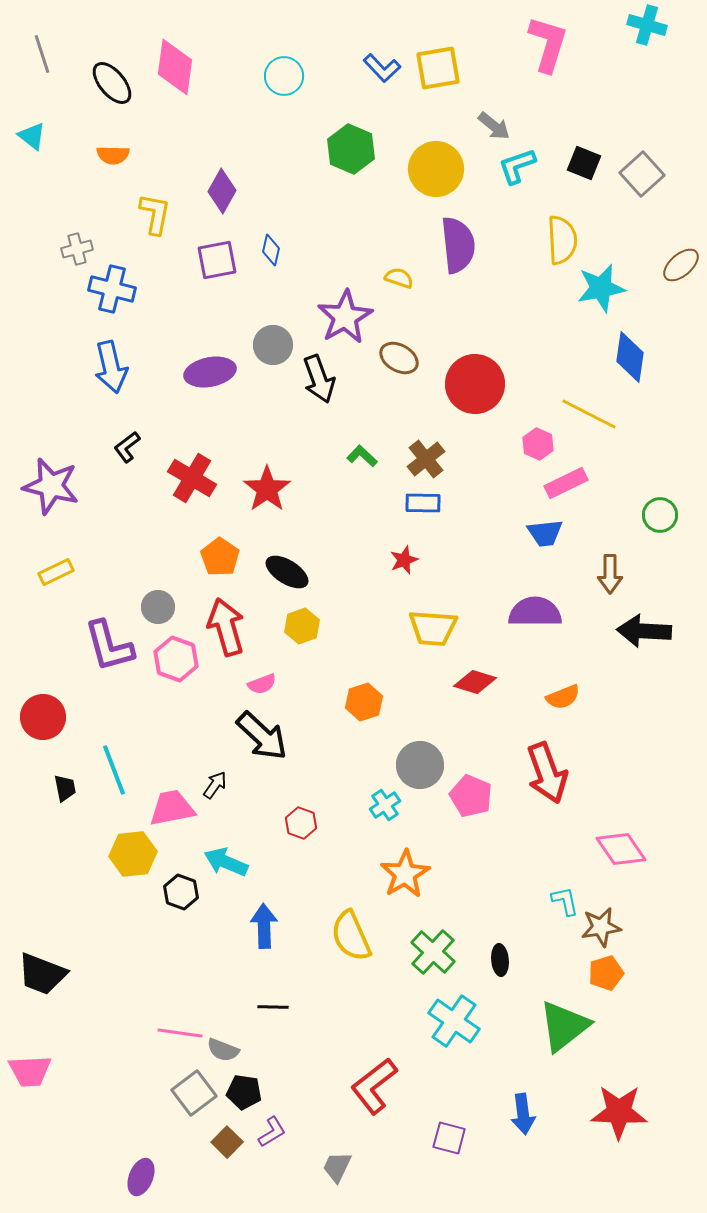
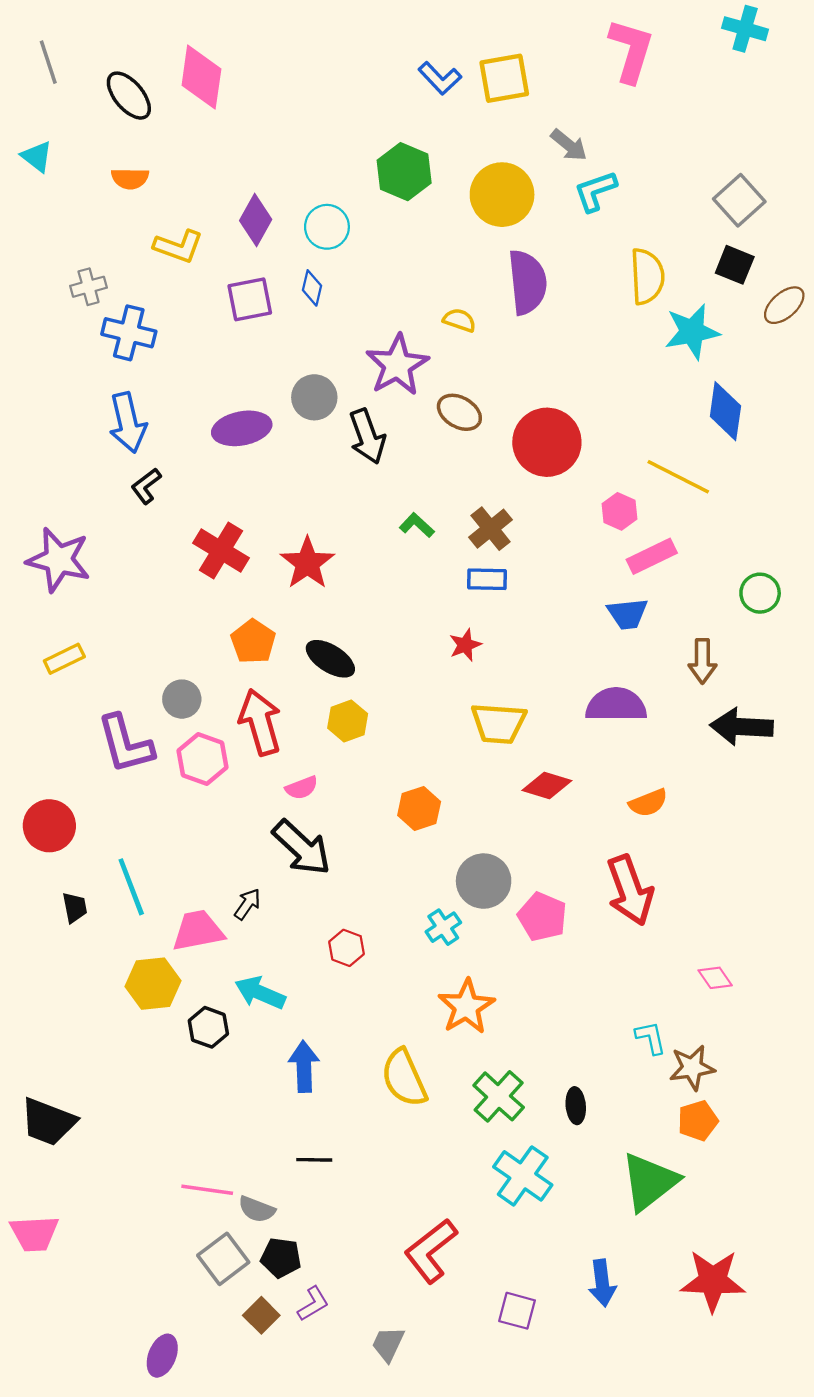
cyan circle: (284, 76) -> (327, 227), moved
black square: (584, 163) -> (735, 265), moved
yellow L-shape: (155, 214) -> (178, 246), turned 99
black L-shape: (127, 447) -> (146, 486), moved
pink diamond: (621, 849) -> (715, 978), size x0.6

